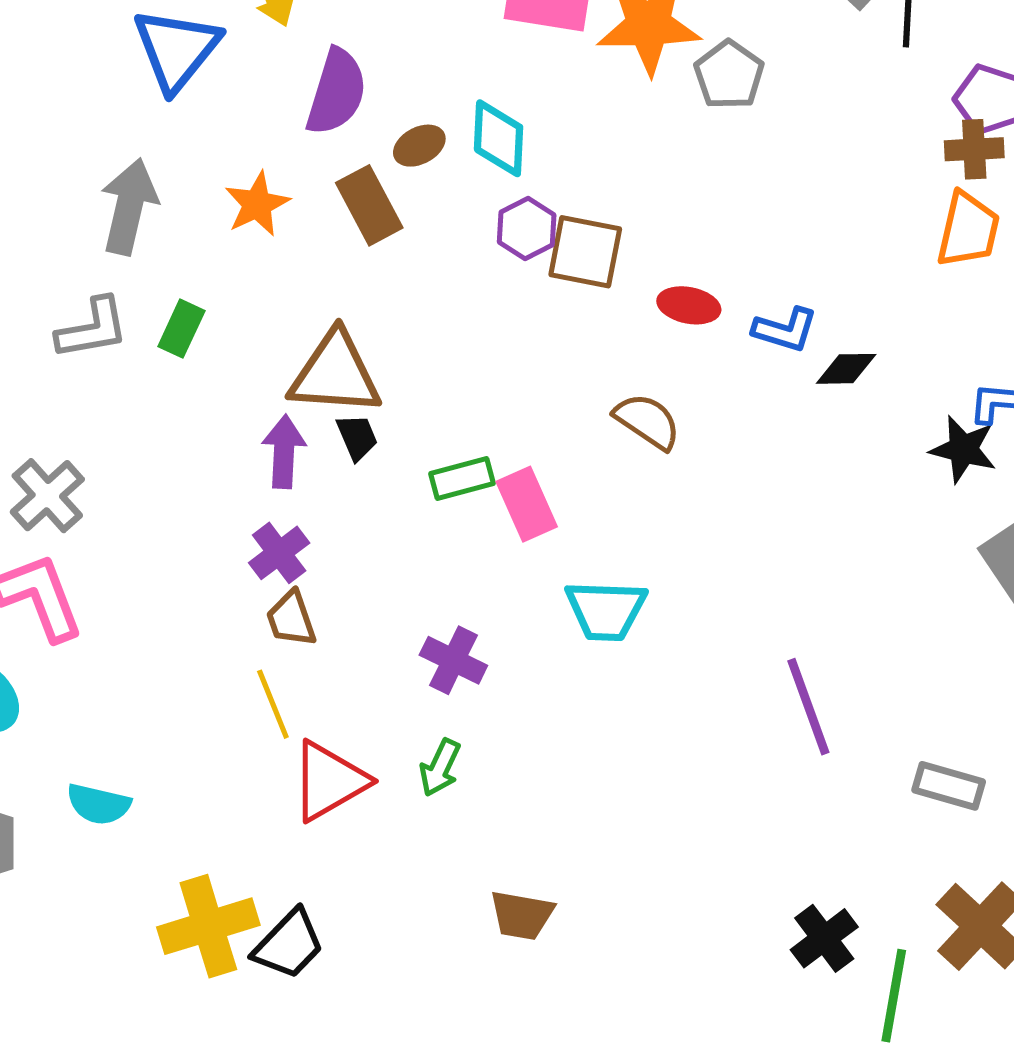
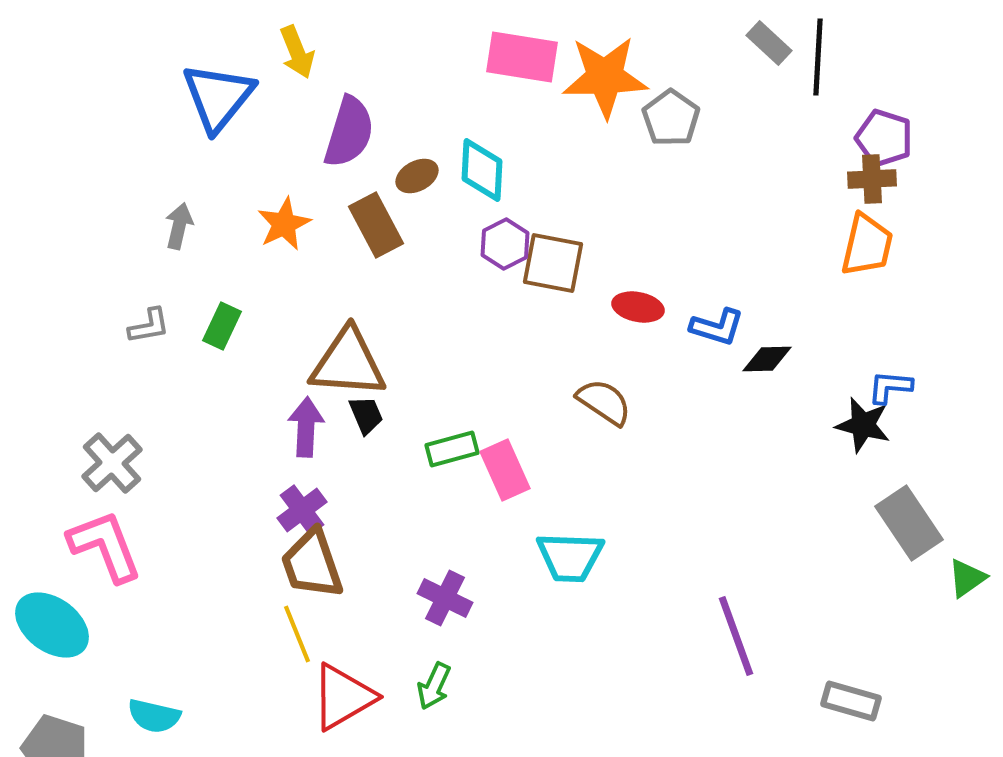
gray arrow: (129, 207) -> (179, 226), size x0.6
gray L-shape: (92, 329) -> (149, 326), size x0.7
brown trapezoid: (291, 619) -> (312, 564), size x1.5

